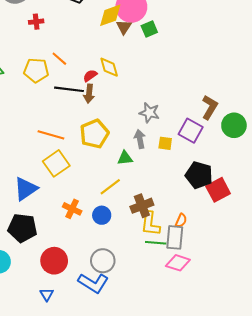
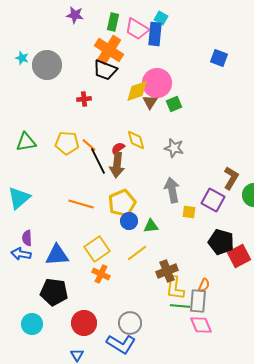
red cross: (36, 22) -> (84, 99), moved
orange line: (59, 59) -> (89, 145), moved
black line: (69, 89) -> (98, 161), turned 56
brown arrow: (89, 94) -> (117, 165), size x1.4
gray star: (149, 113) -> (174, 148), moved
gray arrow: (140, 139) -> (172, 190), moved, size x1.4
yellow square: (56, 163) -> (97, 249), moved
blue triangle: (26, 189) -> (57, 255), turned 30
blue circle: (102, 215) -> (129, 221), moved
pink diamond: (178, 263) -> (201, 325), turned 50

